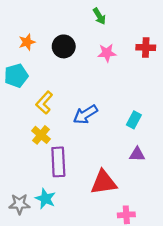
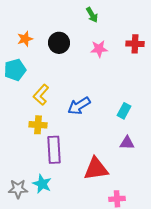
yellow cross: (41, 135) -> (38, 125), turned -36

